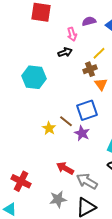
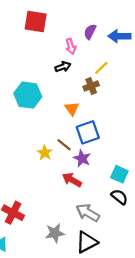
purple semicircle: (89, 21) -> (90, 32), turned -48
orange triangle: (101, 84) -> (72, 109), moved
red arrow: (65, 168) -> (72, 180), moved

